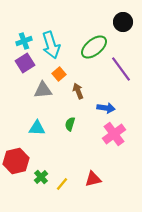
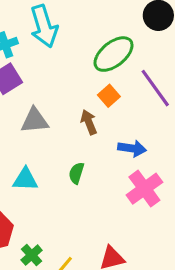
cyan arrow: (51, 45) -> (44, 26), moved
orange square: (59, 74) -> (109, 96), moved

